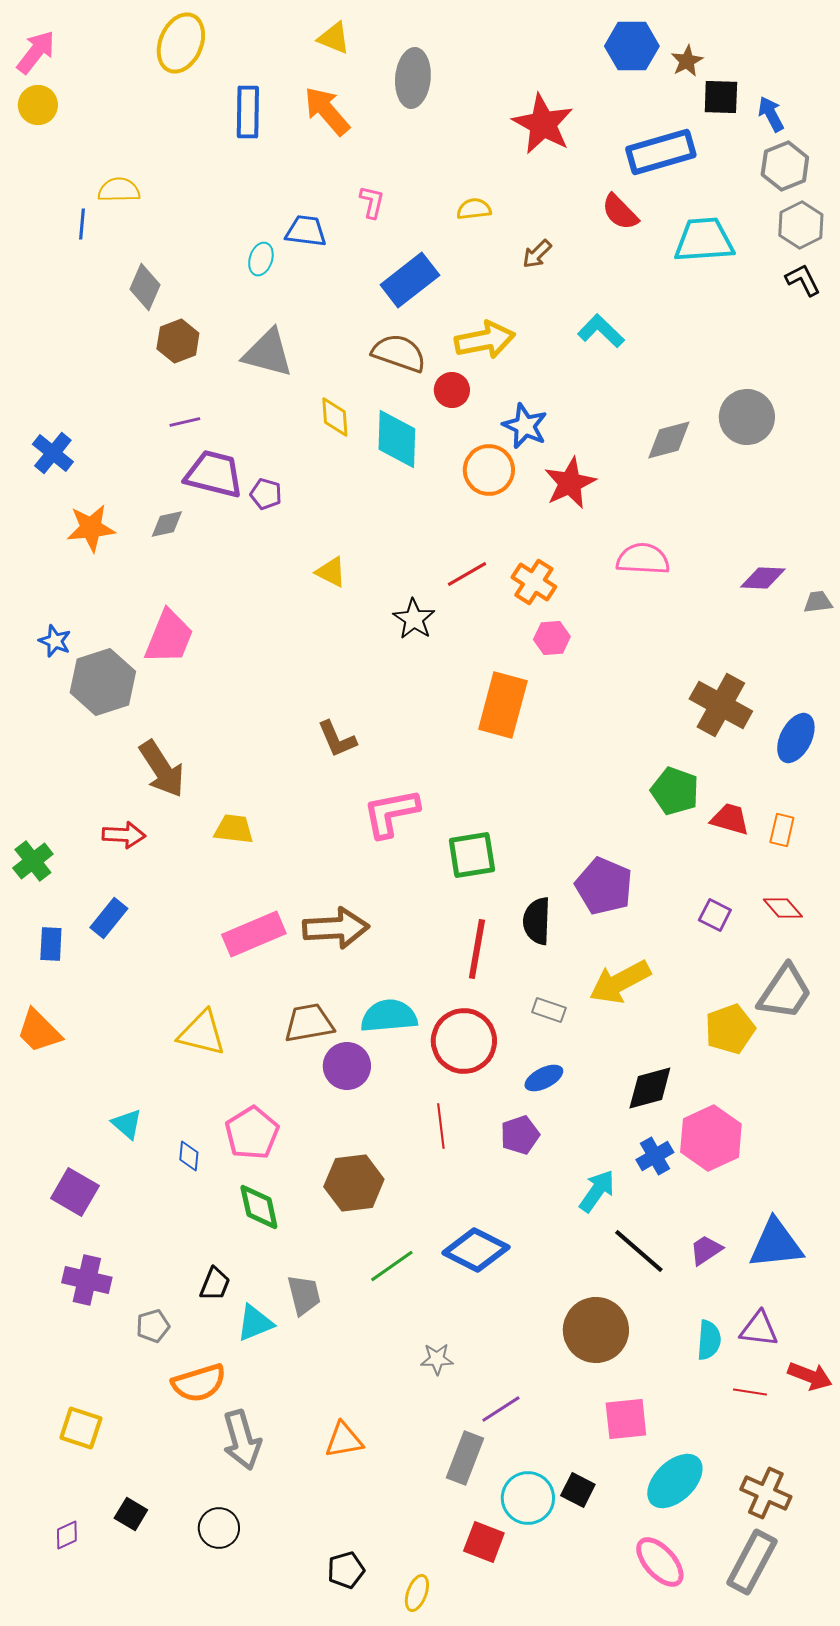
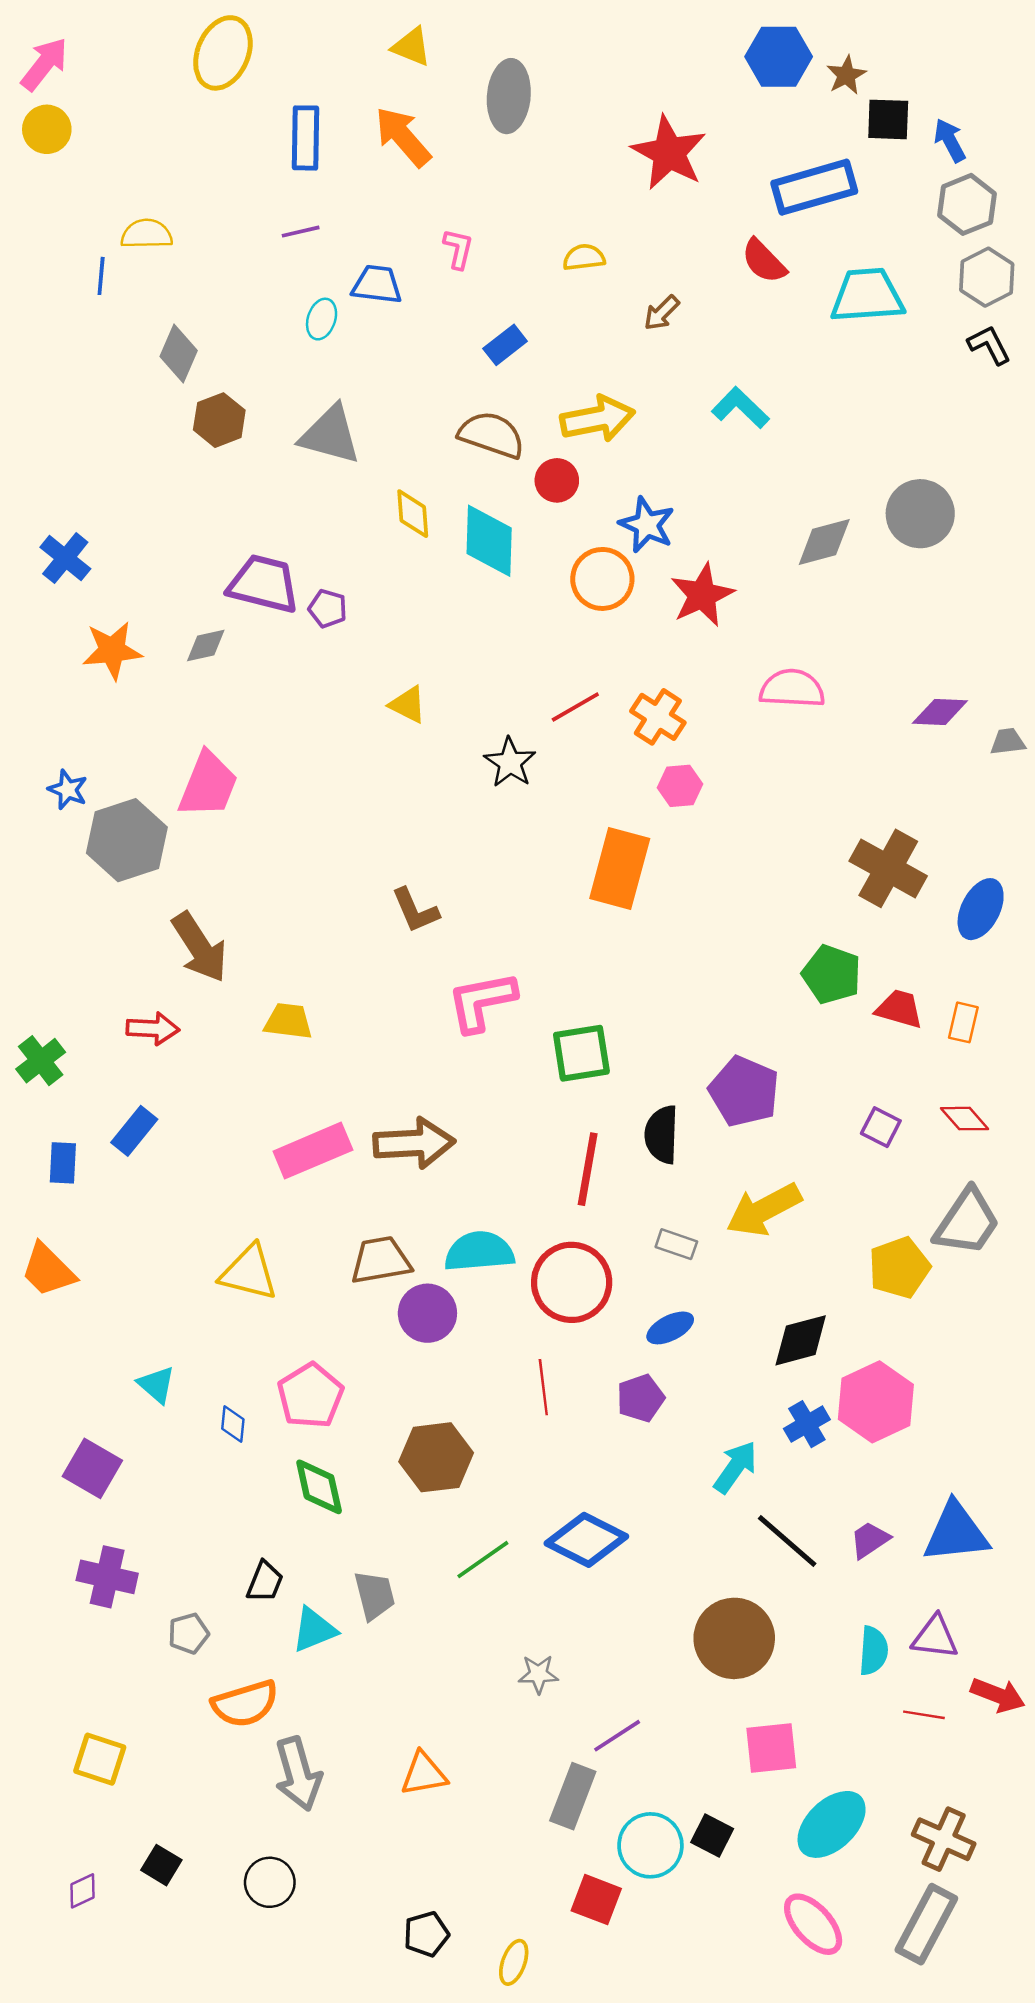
blue rectangle: (410, 280) -> (505, 345), size x0.6
purple line: (185, 422) -> (301, 232), moved

